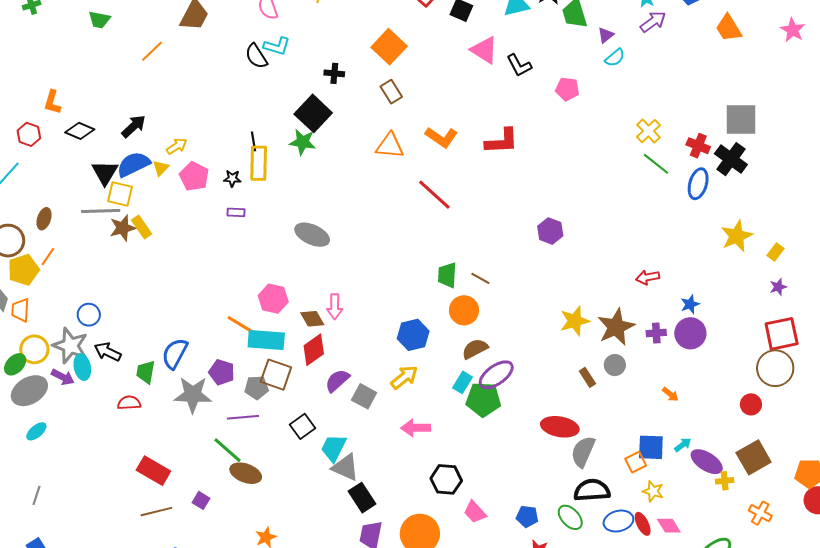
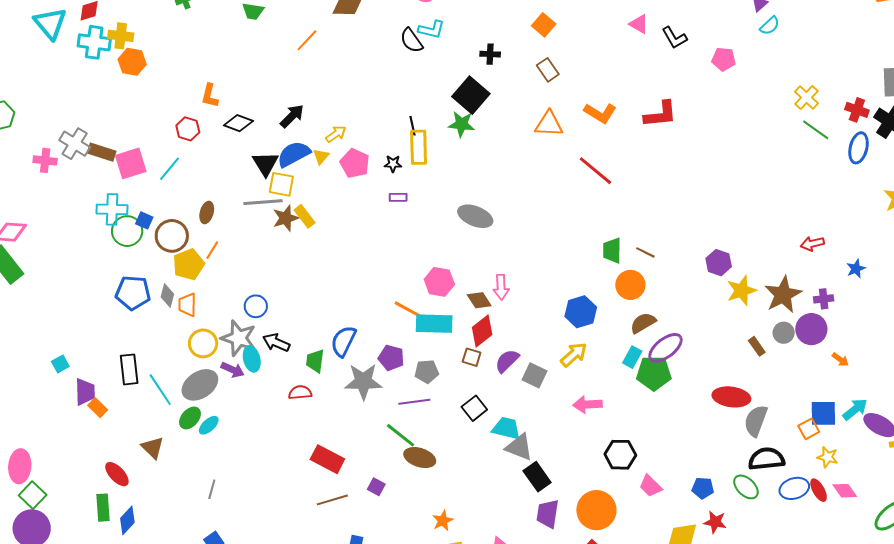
orange square: (389, 47) -> (544, 25), size x0.7
pink triangle: (484, 50) -> (639, 24), size x0.7
purple hexagon: (550, 231) -> (719, 263), moved
purple circle: (690, 333) -> (811, 329), moved
green ellipse: (15, 364) -> (190, 418), moved
brown square: (276, 375) -> (472, 357), moved, size x0.6
cyan arrow: (683, 445) -> (855, 409), size x1.5
cyan trapezoid: (334, 448) -> (506, 428), turned 80

